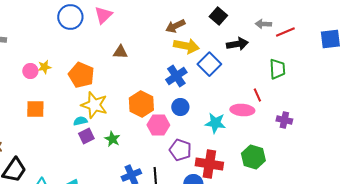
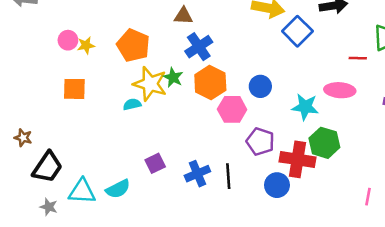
yellow star: (44, 67) -> (86, 45), moved
blue cross: (176, 76) -> (199, 47), moved
red line: (257, 95) -> (358, 58), moved, turned -64
purple square: (86, 136) -> (155, 163), moved
green star: (112, 139) -> (173, 77), moved
green hexagon: (253, 157) -> (324, 143), moved

